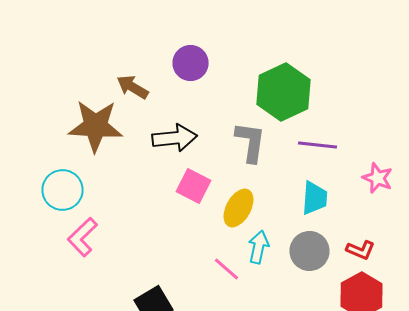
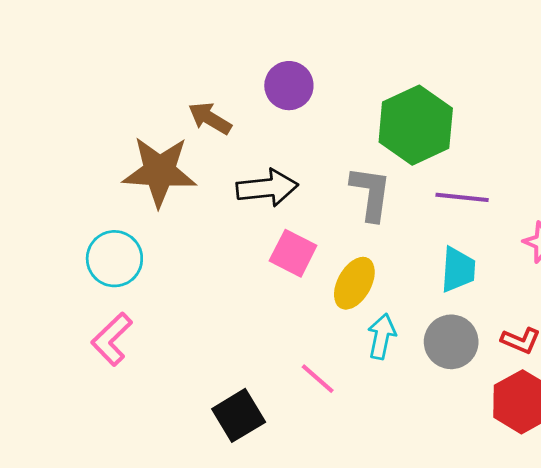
pink L-shape: (82, 237) -> (112, 339), moved
pink line: (226, 269) -> (318, 379), moved

